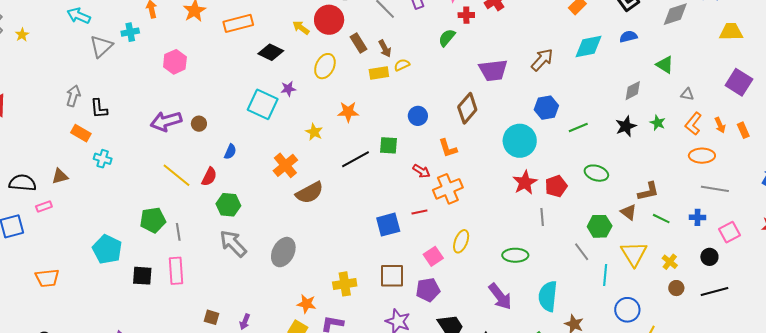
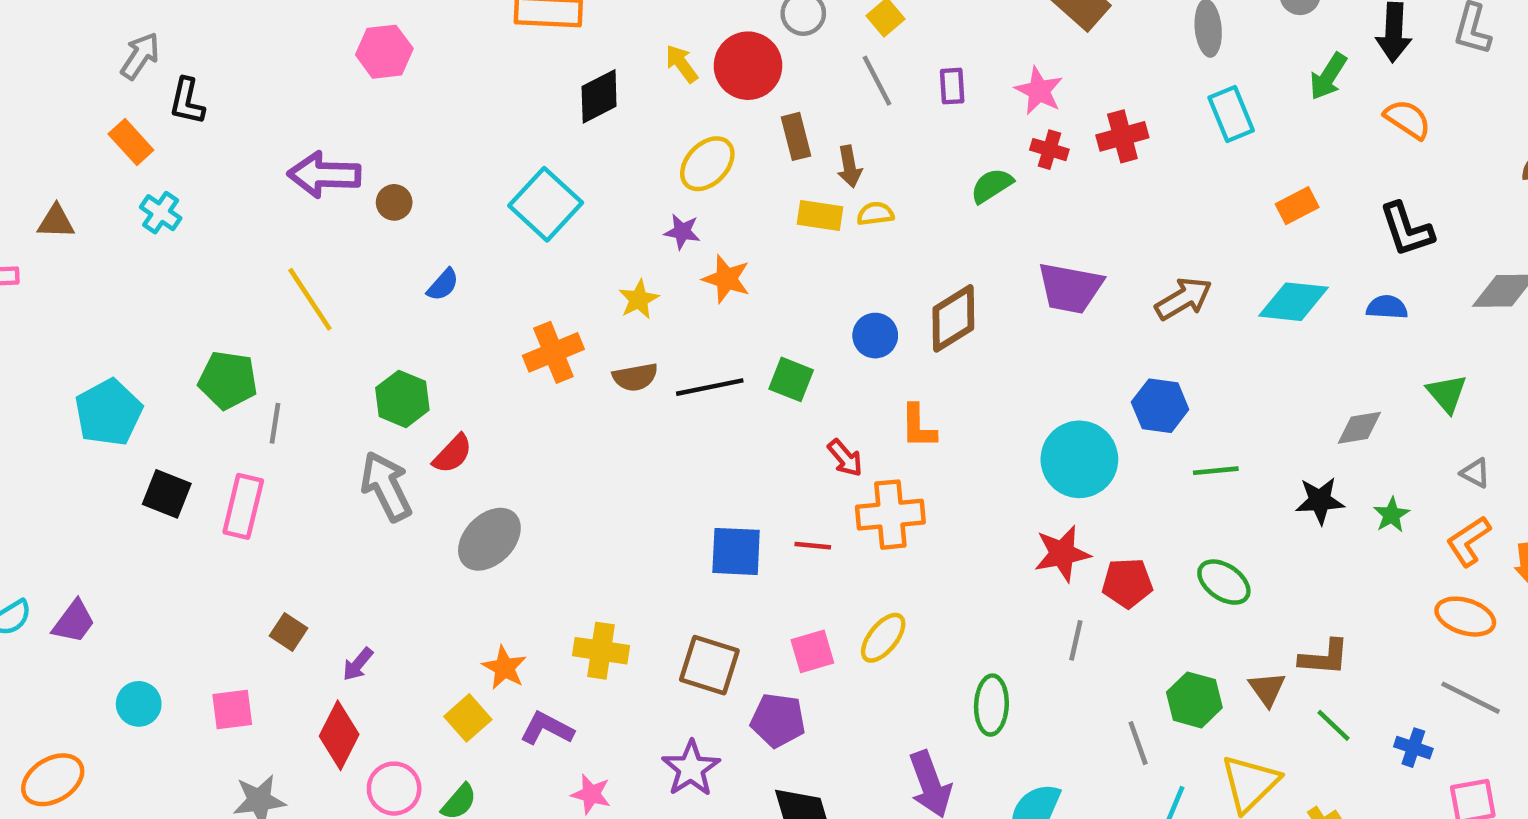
black diamond: (271, 52) -> (599, 96), turned -70
purple star: (288, 89) -> (682, 232), moved
brown diamond: (467, 108) -> (953, 318), moved
red semicircle: (209, 177) -> (453, 454), moved
brown semicircle: (309, 193) -> (635, 377), moved, size x0.7
green ellipse: (515, 255) -> (991, 705), turned 75

